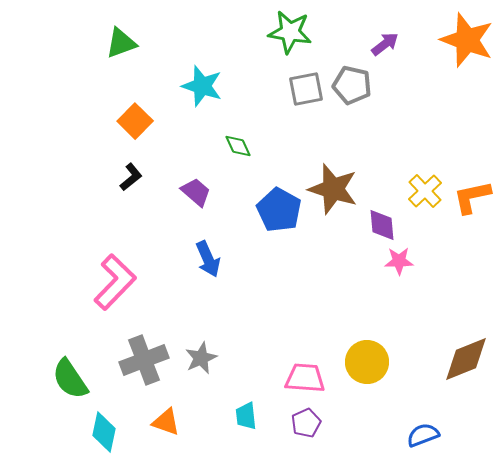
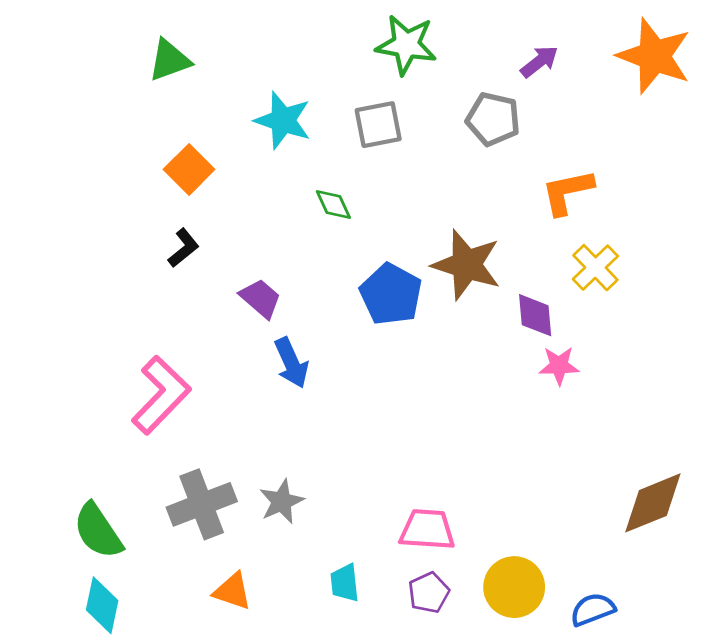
gray square: (306, 89) -> (378, 125), moved
purple trapezoid: (196, 192) -> (261, 298), moved
orange L-shape: (472, 197) -> (567, 192), moved
yellow circle: (367, 362) -> (514, 587), moved
cyan diamond: (104, 432) -> (102, 605), moved

